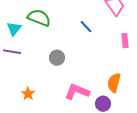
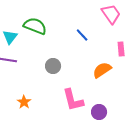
orange semicircle: (114, 83) -> (102, 70), moved, turned 42
pink L-shape: (77, 92) -> (73, 100), turned -125

